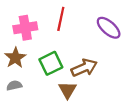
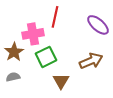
pink cross: (25, 28) -> (33, 34), moved
brown arrow: (84, 68) -> (91, 61), moved

